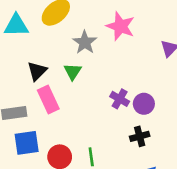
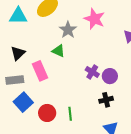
black triangle: (37, 71) -> (18, 53), moved
green triangle: (73, 71) -> (58, 51), turned -40
blue square: (27, 143) -> (23, 102), turned -36

